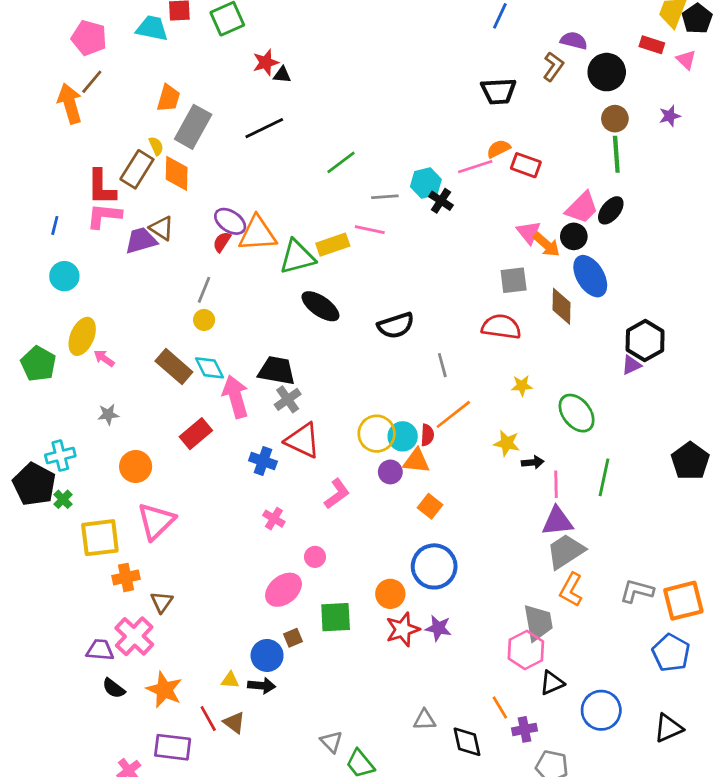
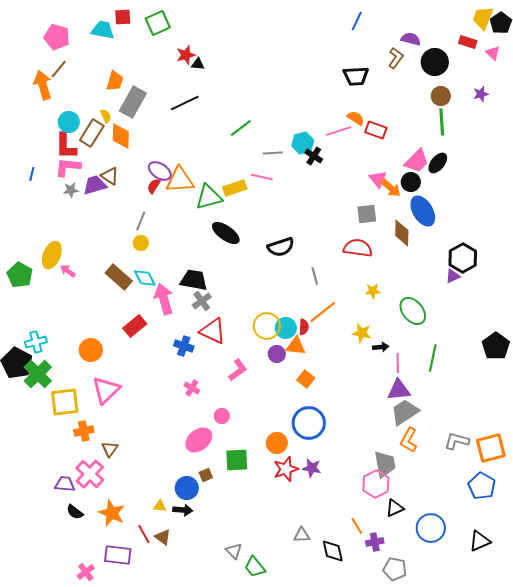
orange semicircle: (498, 149) -> (356, 118), turned 60
cyan circle: (64, 276) -> (69, 122), moved
gray star: (108, 414) -> (71, 190), moved
green cross: (63, 499) -> (38, 374), size x2.0

